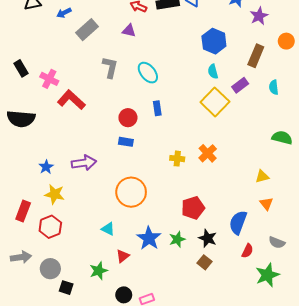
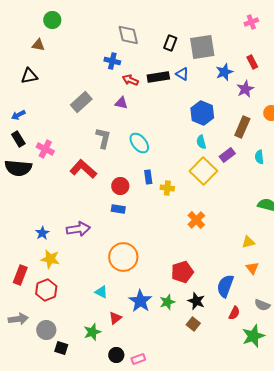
blue arrow: (64, 13) -> (18, 115), moved
red L-shape: (71, 100) -> (83, 169), moved
black semicircle: (21, 119) -> (18, 168), moved
yellow cross: (177, 159) -> (167, 188), moved

